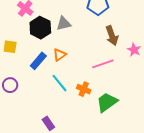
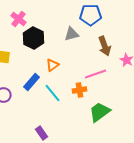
gray triangle: (64, 24) -> (72, 34), moved
blue rectangle: (38, 61) -> (32, 82), moved
orange cross: (84, 89) -> (80, 90), moved, turned -32

